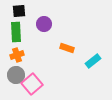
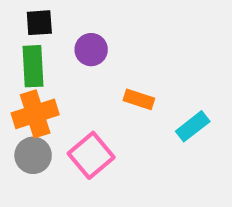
orange cross: (17, 55) -> (35, 114), size x1.5
pink square: (32, 84) -> (91, 155), moved

